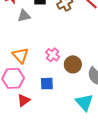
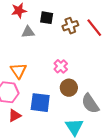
pink cross: (53, 55) -> (61, 66), moved
blue square: (47, 84) -> (40, 103), size x1.5

